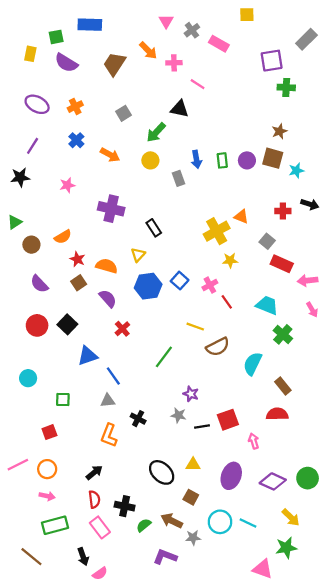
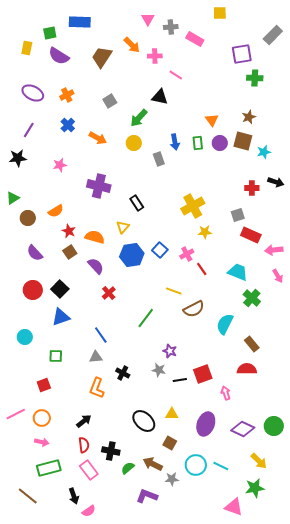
gray cross: (192, 30) -> (171, 27), turned 32
orange triangle: (241, 217) -> (212, 120), moved, turned 32
gray square: (267, 241) -> (238, 215), turned 32
blue triangle: (88, 356) -> (61, 317), moved

